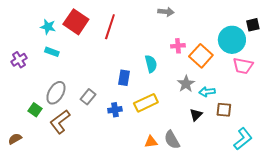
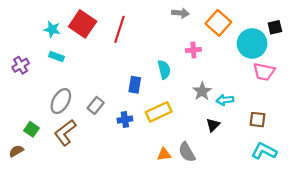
orange square: (201, 56) -> (218, 23), moved
green square: (35, 110) -> (32, 129), moved
brown square: (224, 110) -> (257, 120), moved
cyan L-shape: (243, 139) -> (264, 151), turned -115

